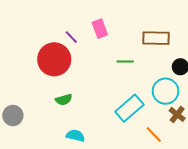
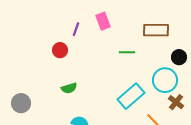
purple line: (71, 37) -> (76, 29), turned 64
red circle: (54, 59) -> (60, 50), size x0.5

